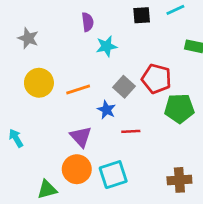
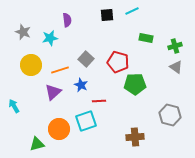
cyan star: (106, 46) -> (50, 38), moved
gray square: (124, 87) -> (86, 59), moved
purple triangle: (81, 137) -> (53, 92), moved, turned 30
cyan square: (113, 175) -> (86, 121), moved

